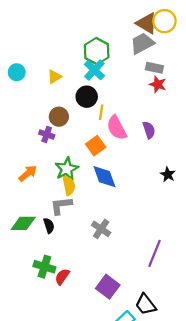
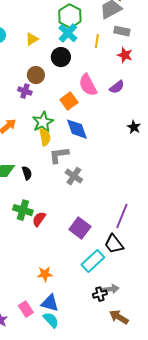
red star: (158, 84) -> (125, 55), moved
yellow line: (101, 112) -> (97, 41), moved
purple semicircle: (149, 130) -> (117, 87), turned 70
gray L-shape: (61, 206) -> (59, 155), moved
purple line: (154, 253) -> (122, 216), moved

